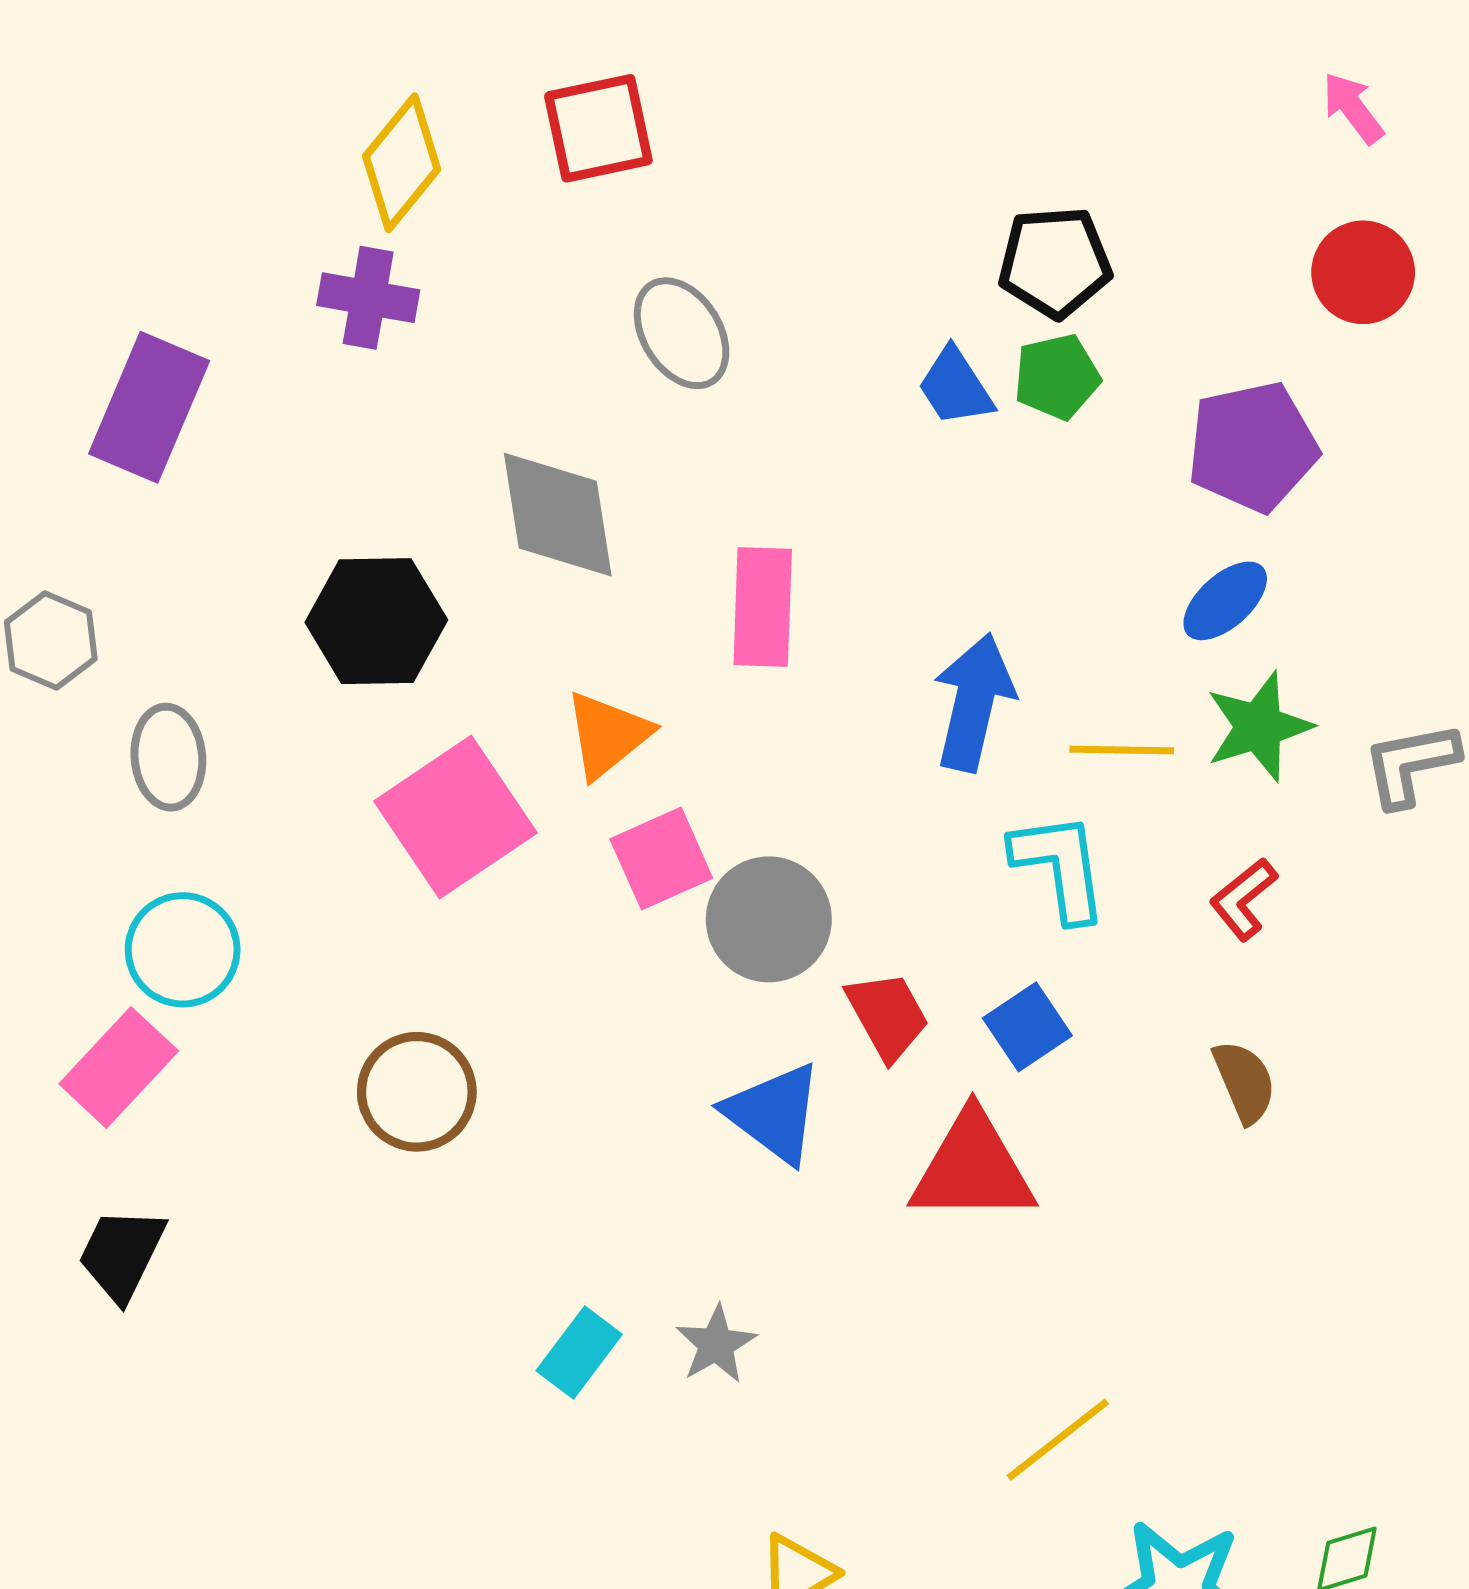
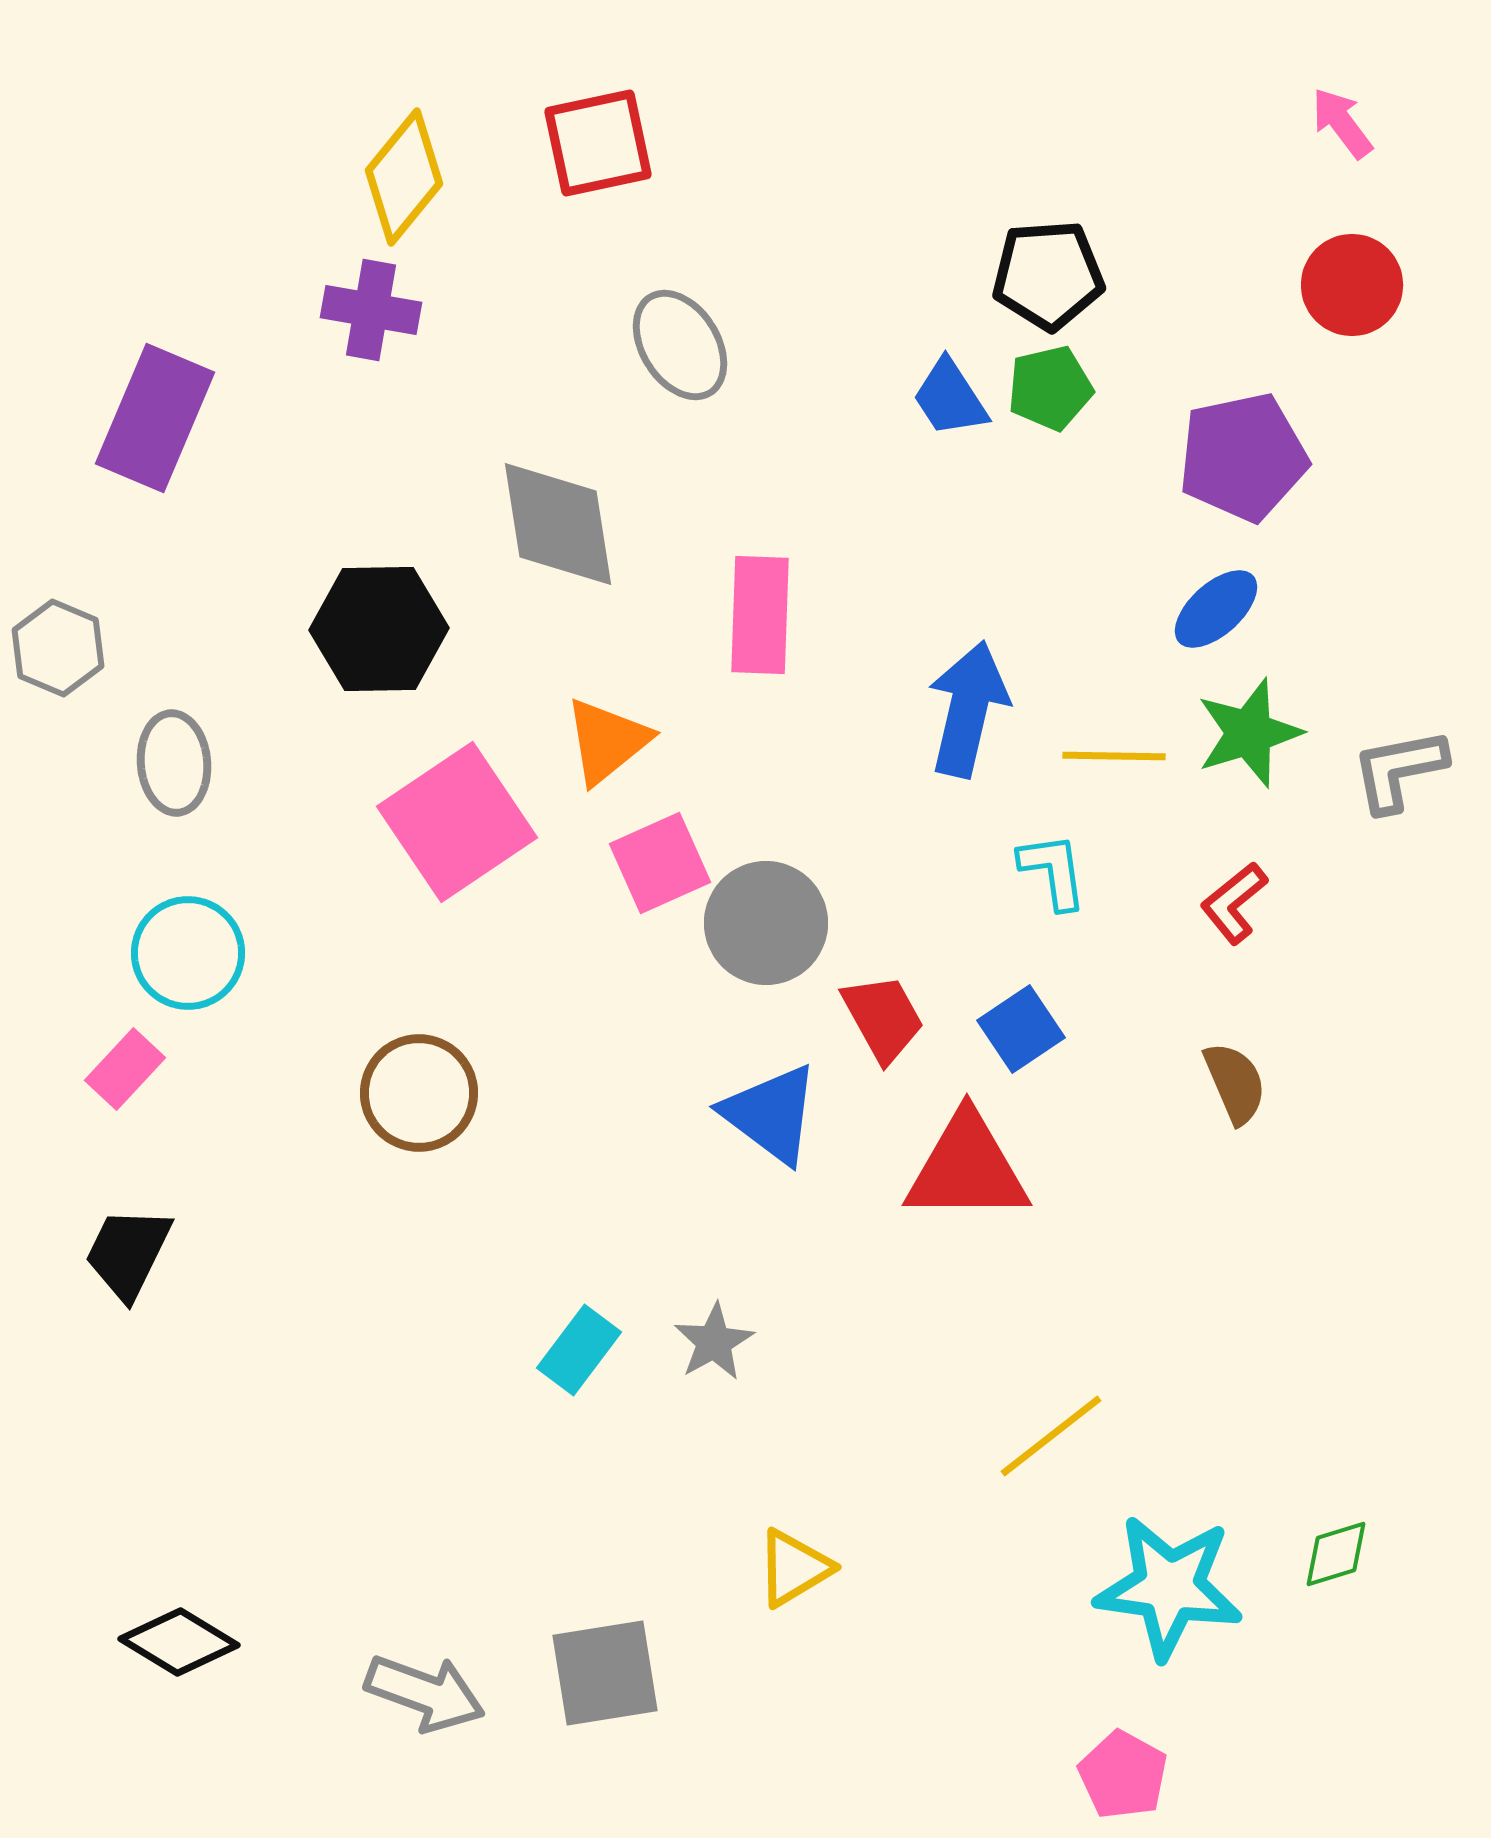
cyan L-shape: (1060, 867) -> (1053, 871), size x0.7
pink rectangle: (119, 1067) -> (125, 1069), size x0.7

